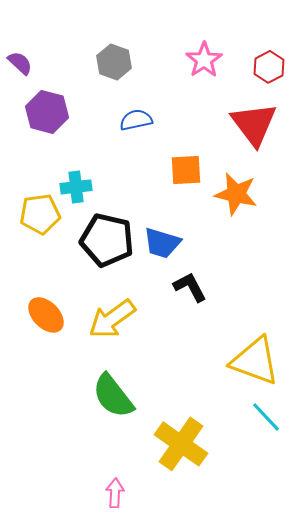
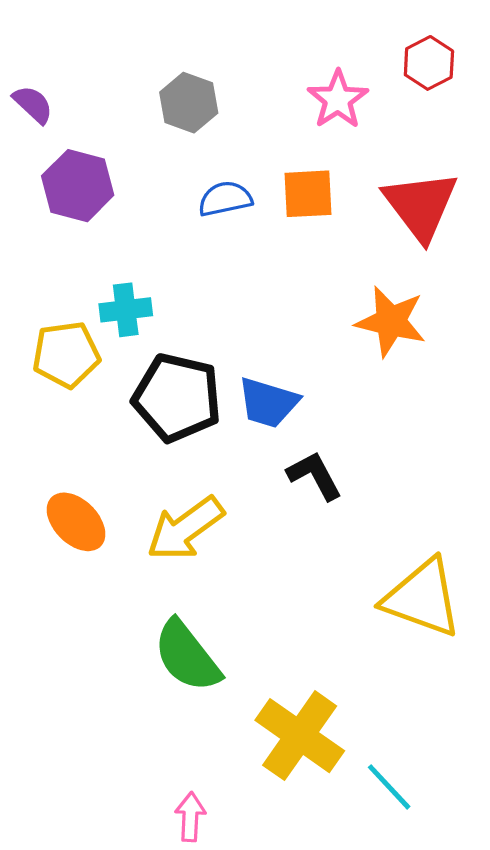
red hexagon: (269, 67) -> (429, 63), moved
orange square: (186, 170) -> (308, 194), moved
cyan line: (266, 417) -> (389, 787), moved

